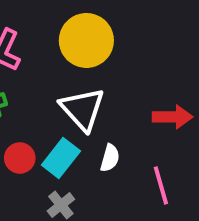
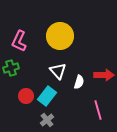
white triangle: (82, 109) -> (58, 71), size x0.7
white semicircle: (110, 158) -> (79, 82), moved

